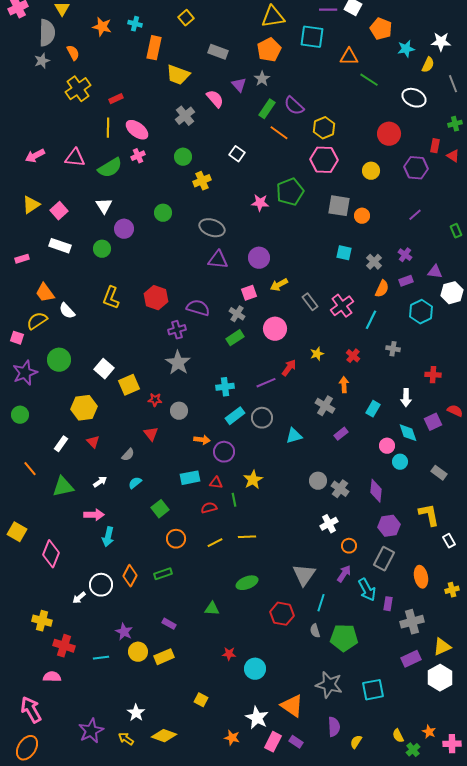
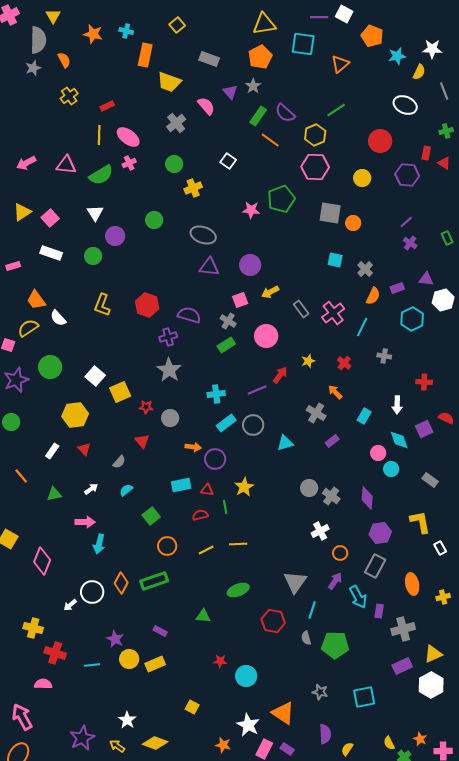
orange triangle: (349, 57) -> (340, 64), turned -42
green line: (369, 80) -> (336, 110), moved, turned -66
yellow cross: (78, 89) -> (69, 96), size x0.7
purple cross: (405, 255) -> (410, 243), moved
orange arrow: (344, 385) -> (335, 392), turned -42
green triangle: (63, 487) -> (54, 494), size x0.7
green rectangle: (163, 574) -> (154, 581), size x1.5
gray star: (329, 685) -> (320, 692), size x0.6

